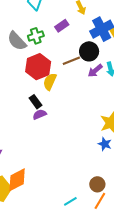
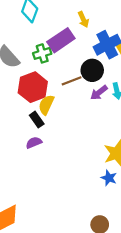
purple rectangle: (62, 26) -> (61, 40), size x1.6
green cross: (36, 36) -> (42, 53), moved
black rectangle: (36, 102) -> (37, 120), moved

